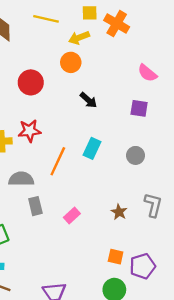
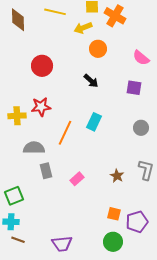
orange circle: (71, 62) -> (98, 49), moved
gray circle: (136, 155) -> (141, 128), moved

